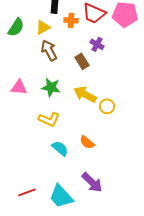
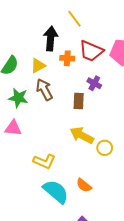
brown rectangle: (82, 61) -> (79, 101), turned 35
green star: (51, 87) -> (18, 98), moved
cyan semicircle: (60, 148) -> (56, 192), size x1.5

